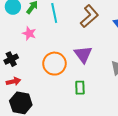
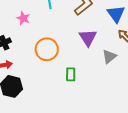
purple triangle: (83, 54) -> (88, 38), moved

